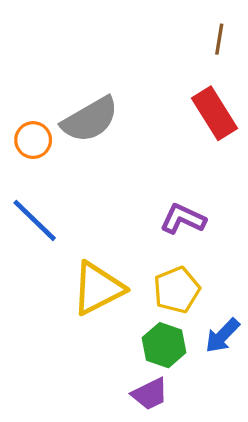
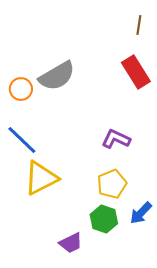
yellow triangle: (98, 288) -> (41, 178), moved
purple trapezoid: (150, 394) -> (71, 243), moved

